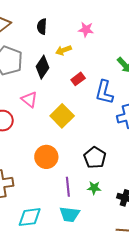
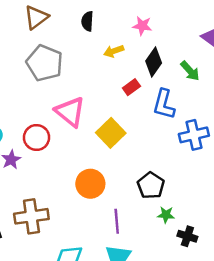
black diamond: (42, 67) -> (154, 62), moved
pink triangle: (29, 99) -> (70, 112), size x1.5
green star: (94, 188) -> (166, 215), moved

